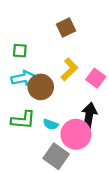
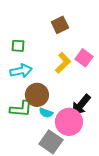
pink square: (96, 78) -> (84, 58), moved
brown circle: (41, 87) -> (37, 95), moved
black arrow: (89, 116) -> (81, 105), turned -150

